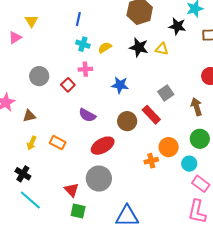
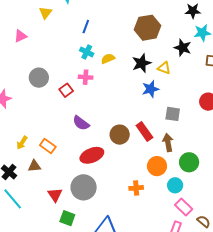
yellow triangle: (31, 21) -> (46, 13), moved
black star: (139, 47) -> (142, 63), turned 30
blue star: (120, 85) -> (150, 89), moved, turned -30
gray square: (166, 93) -> (173, 114), moved, turned 35
brown arrow: (197, 107) -> (168, 143), moved
brown triangle: (29, 116) -> (34, 166), moved
orange cross: (151, 161) -> (136, 188), moved
green square: (78, 211) -> (67, 218), moved

